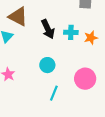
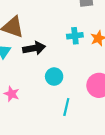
black arrow: (48, 29) -> (34, 48), moved, turned -66

